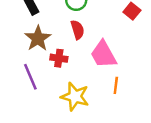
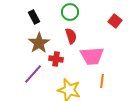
pink trapezoid: (103, 54) -> (92, 56), turned -65
purple line: (30, 77) -> (33, 74), turned 65

